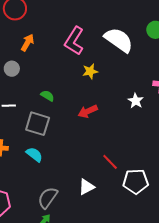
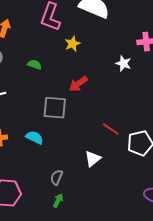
green semicircle: (47, 96) -> (34, 65), moved
gray square: (38, 124) -> (55, 108), moved
gray semicircle: (48, 198) -> (57, 177), size x0.7

